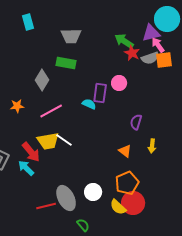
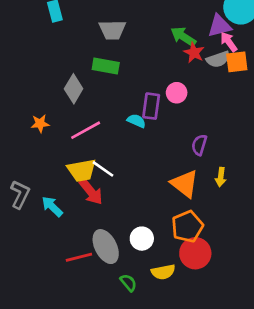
orange triangle: (125, 151) -> (185, 184), size x1.6
red arrow: (31, 152) -> (91, 192), moved
yellow semicircle: (118, 207) -> (163, 272), moved, turned -54

